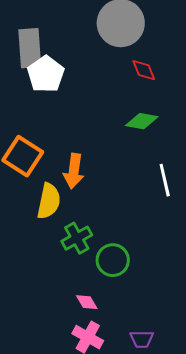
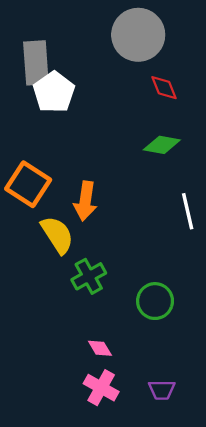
yellow semicircle: (49, 201) -> (57, 235), turned -45
green circle: (113, 260) -> (155, 301), moved

